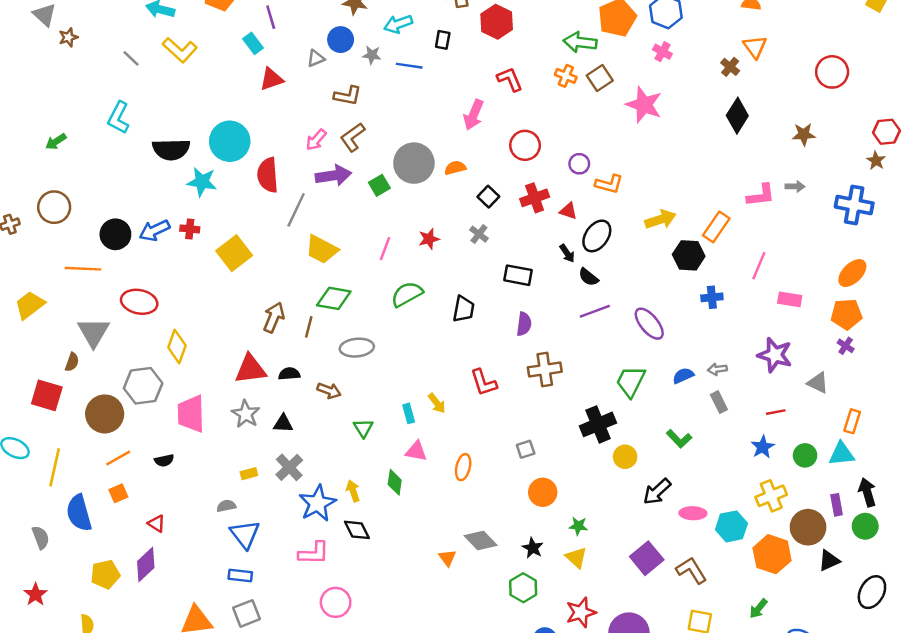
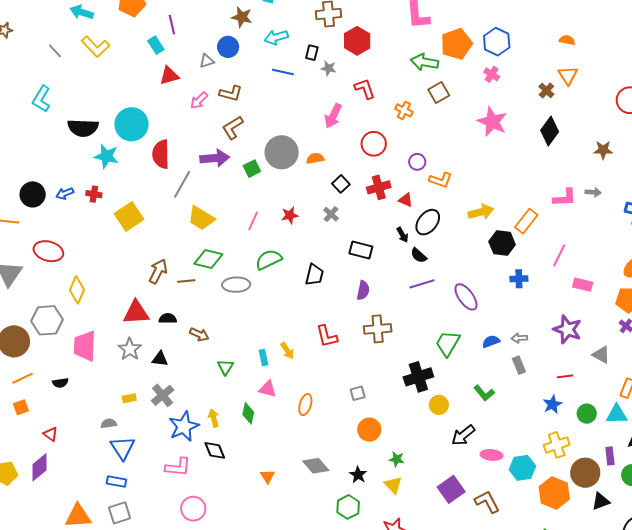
gray star: (372, 55) -> (329, 68), moved
orange cross: (566, 76) -> (404, 110), moved
pink star: (644, 105) -> (492, 122), moved
pink arrow: (316, 140) -> (199, 100), moved
blue arrow: (154, 230) -> (65, 193), size x0.7
brown line: (309, 327) -> (186, 281), turned 66
gray ellipse: (357, 348) -> (236, 285), moved
orange triangle: (447, 558) -> (268, 476), moved

